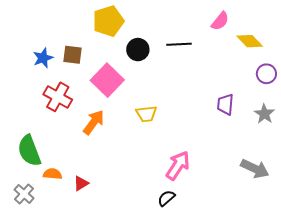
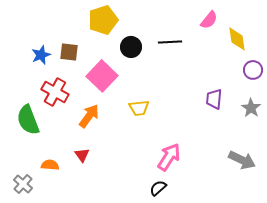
yellow diamond: (250, 41) -> (237, 39), turned 35
green semicircle: (29, 151) -> (28, 120), moved
red triangle: (81, 183) -> (82, 155), moved, turned -35

